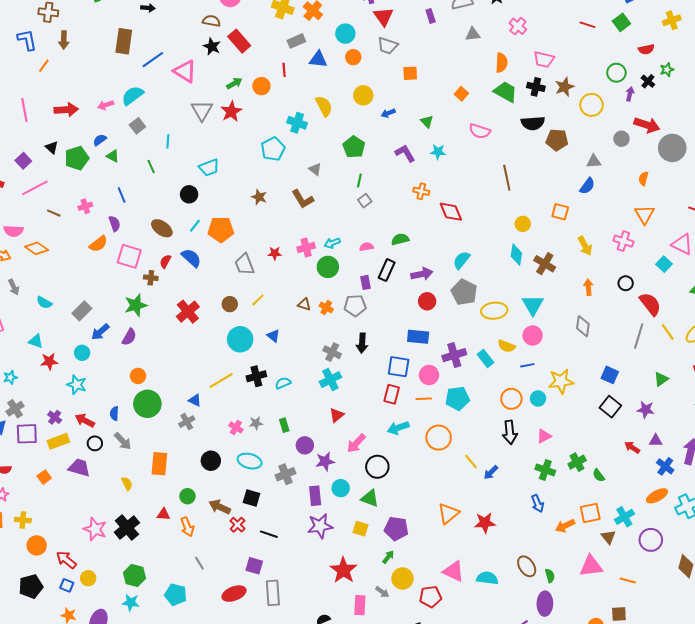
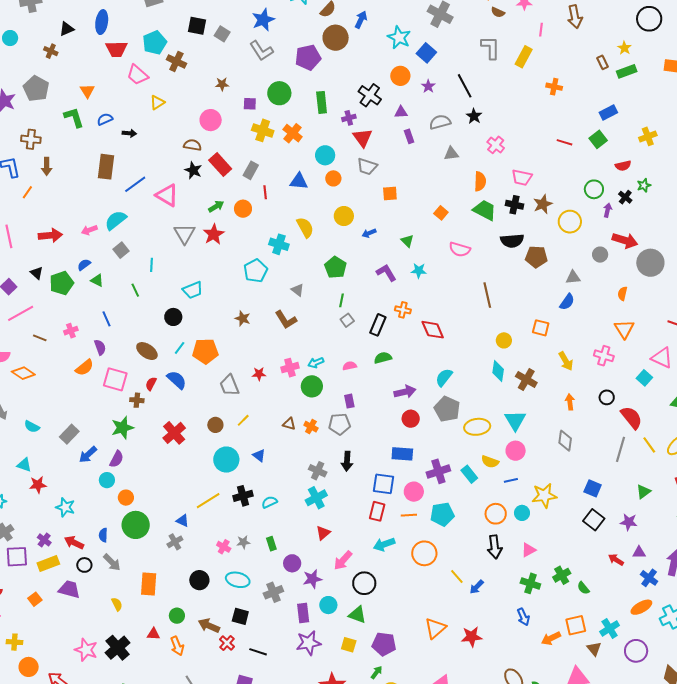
gray rectangle: (296, 41) -> (251, 170), moved, turned -36
black rectangle: (387, 270) -> (378, 325), moved
cyan circle: (82, 353) -> (107, 480), moved

